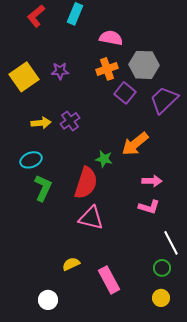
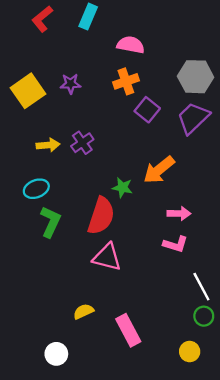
gray hexagon: (144, 65) -> (196, 77), moved
green circle: (162, 268) -> (204, 316), moved

